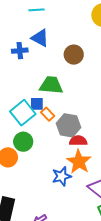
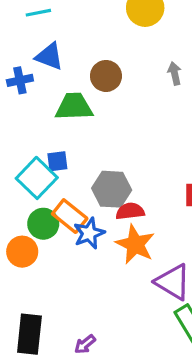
green trapezoid: (51, 85) -> (74, 107), moved
orange rectangle: (48, 114) -> (70, 216), moved, size x1.5
blue star: (62, 176) -> (89, 233), moved

